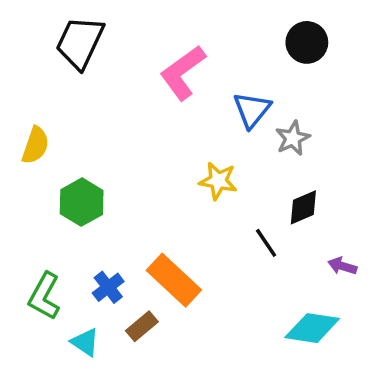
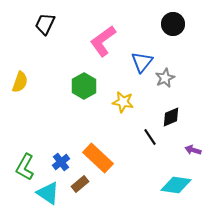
black trapezoid: (80, 42) -> (45, 24), size x0.7
green hexagon: (82, 202) -> (84, 86), moved
cyan triangle: (85, 342) -> (48, 193), size x1.4

